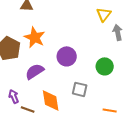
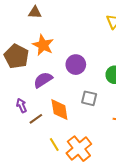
brown line: (28, 109) -> (36, 119), turned -56

